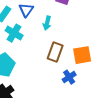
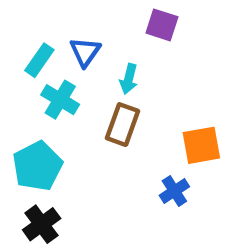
brown rectangle: (55, 52) -> (122, 125), moved

